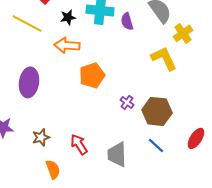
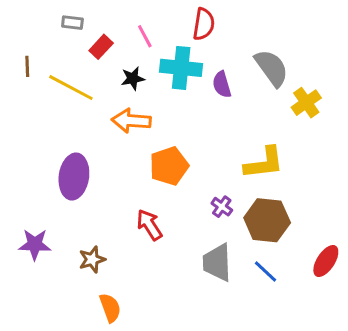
yellow L-shape: (164, 58) -> (264, 163), moved, turned 108
red arrow: (79, 144) -> (149, 225), moved
gray trapezoid: (117, 154) -> (217, 263), moved

